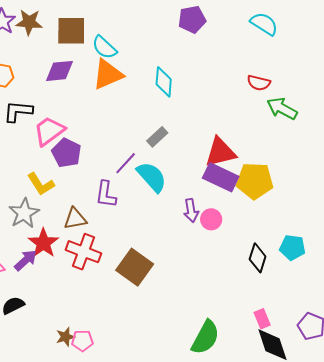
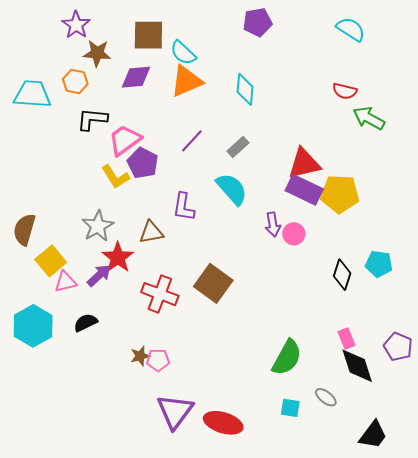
purple pentagon: (192, 19) -> (257, 22), moved
brown star: (29, 22) -> (97, 53), moved
purple line: (126, 163) -> (192, 141), moved
yellow L-shape: (41, 184) -> (115, 177), moved
red cross: (83, 252) -> (160, 294), moved

